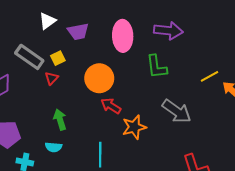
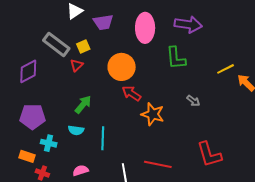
gray arrow: (177, 111) -> (193, 101), size x0.5
green arrow: (60, 120) -> (83, 105), turned 54
orange star: (134, 127) -> (153, 114), turned 30
cyan line: (100, 155) -> (103, 138), moved

